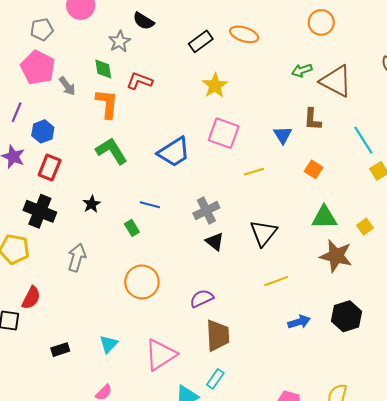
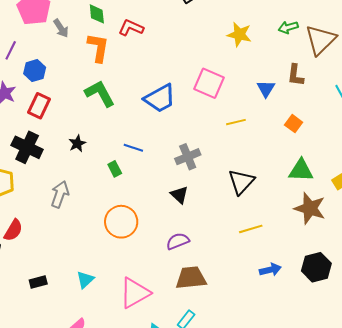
brown triangle: (336, 81) -> (321, 40), turned 44
yellow star: (215, 86) -> (239, 34), moved, turned -30
black triangle: (215, 242) -> (179, 195), moved
brown trapezoid: (218, 335) -> (191, 278), turned -96

